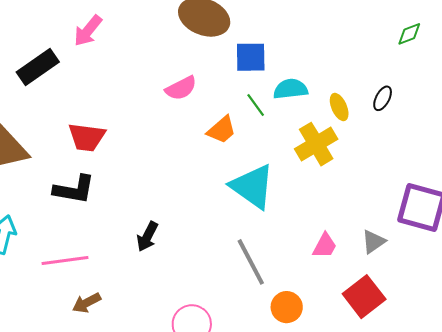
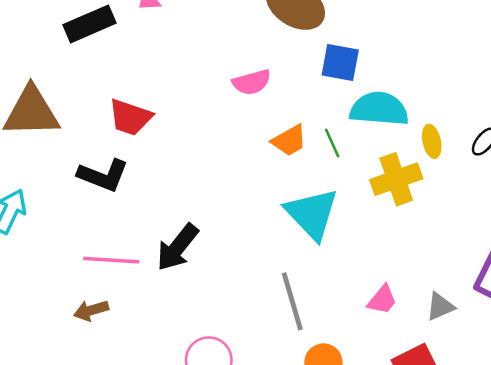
cyan semicircle: (290, 89) -> (379, 109), size x1.4
green line: (256, 105) -> (332, 143), moved
black arrow: (147, 237) -> (177, 247), size x1.4
pink line: (65, 260) -> (111, 260), moved

